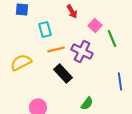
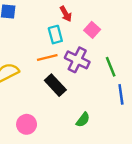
cyan rectangle: (45, 29) -> (55, 35), moved
green line: (112, 38) -> (111, 67), moved

